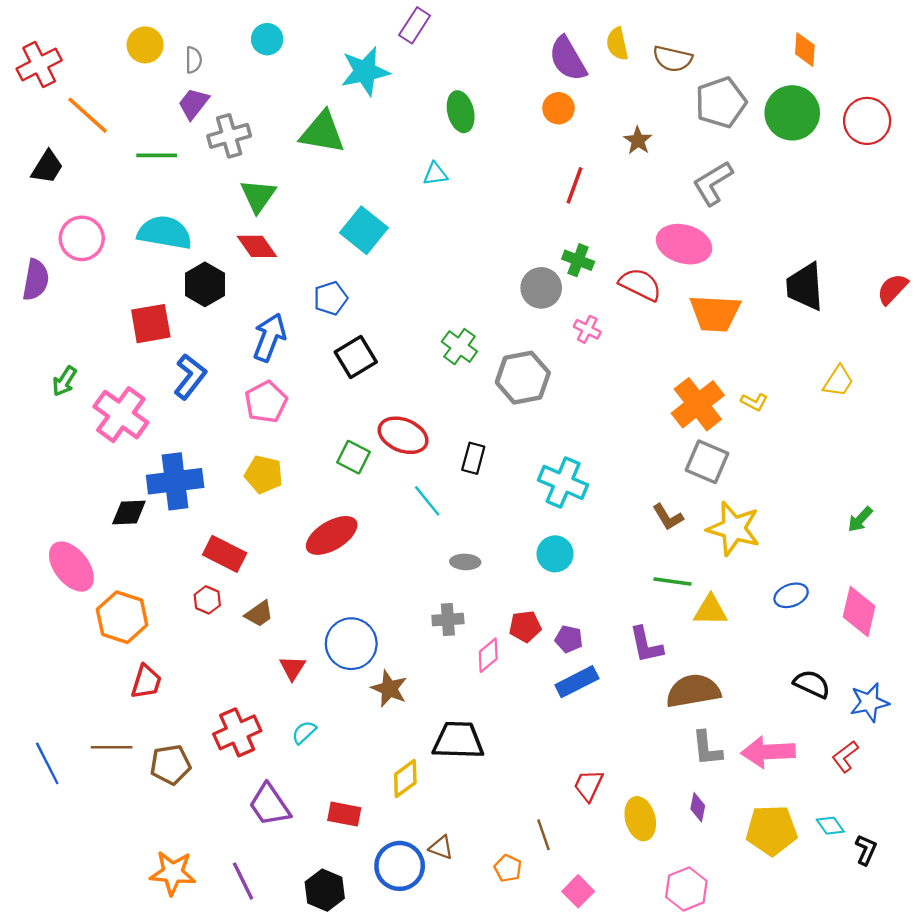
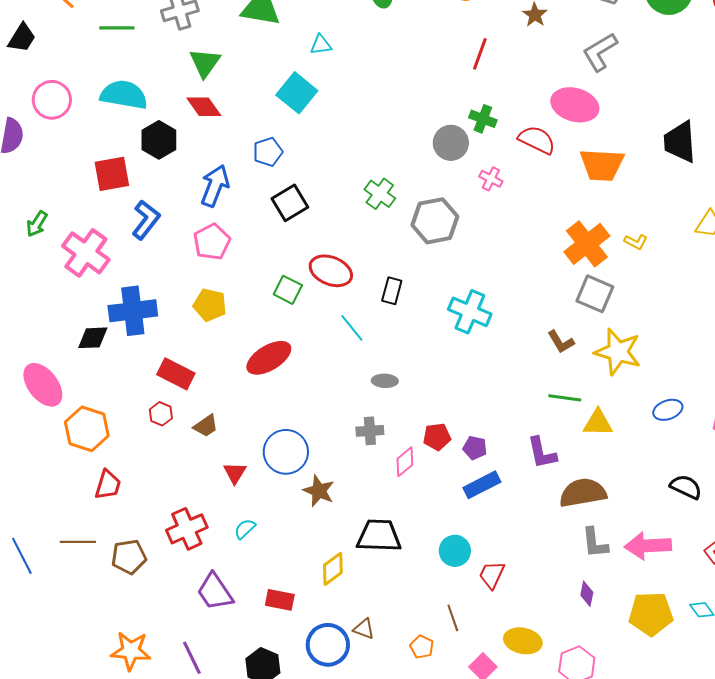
cyan triangle: (435, 174) -> (321, 45), moved
cyan circle: (555, 554) -> (455, 551), moved
yellow ellipse: (640, 819) -> (523, 641), moved, turned -63

